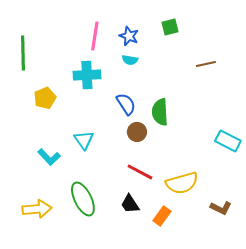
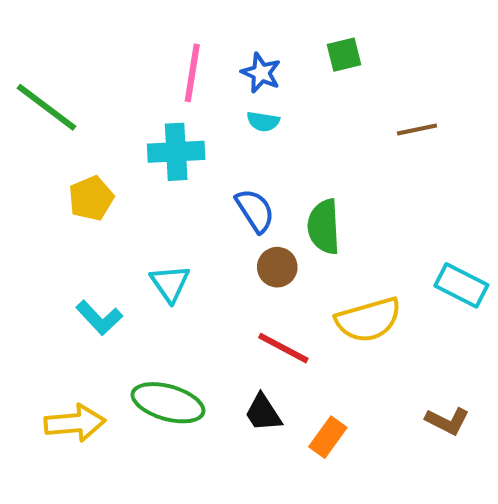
green line: (23, 53) -> (47, 107), turned -52
yellow semicircle: (182, 183) -> (368, 320), moved
green ellipse: (83, 199) -> (168, 403), turned -48

